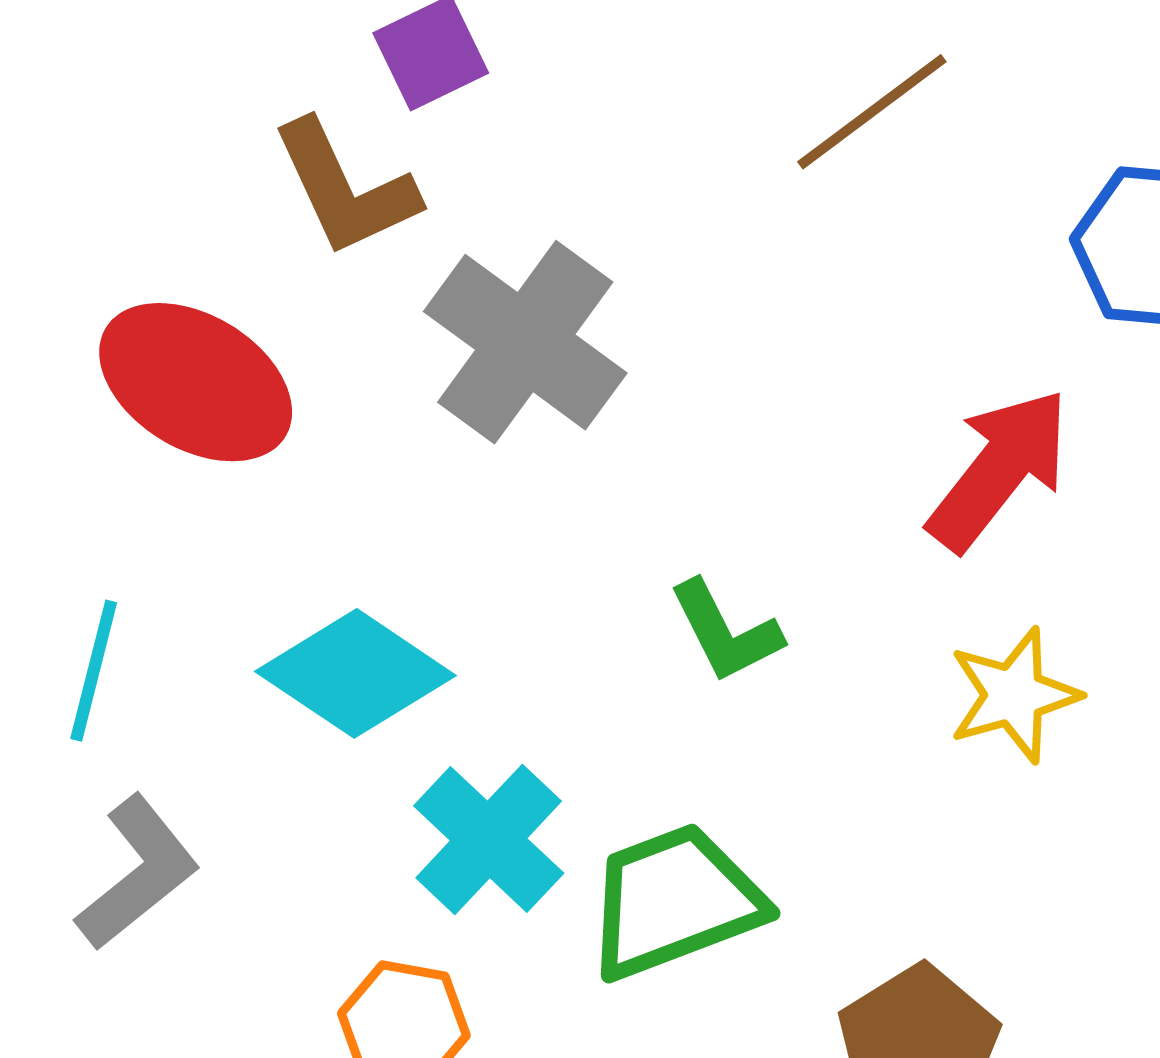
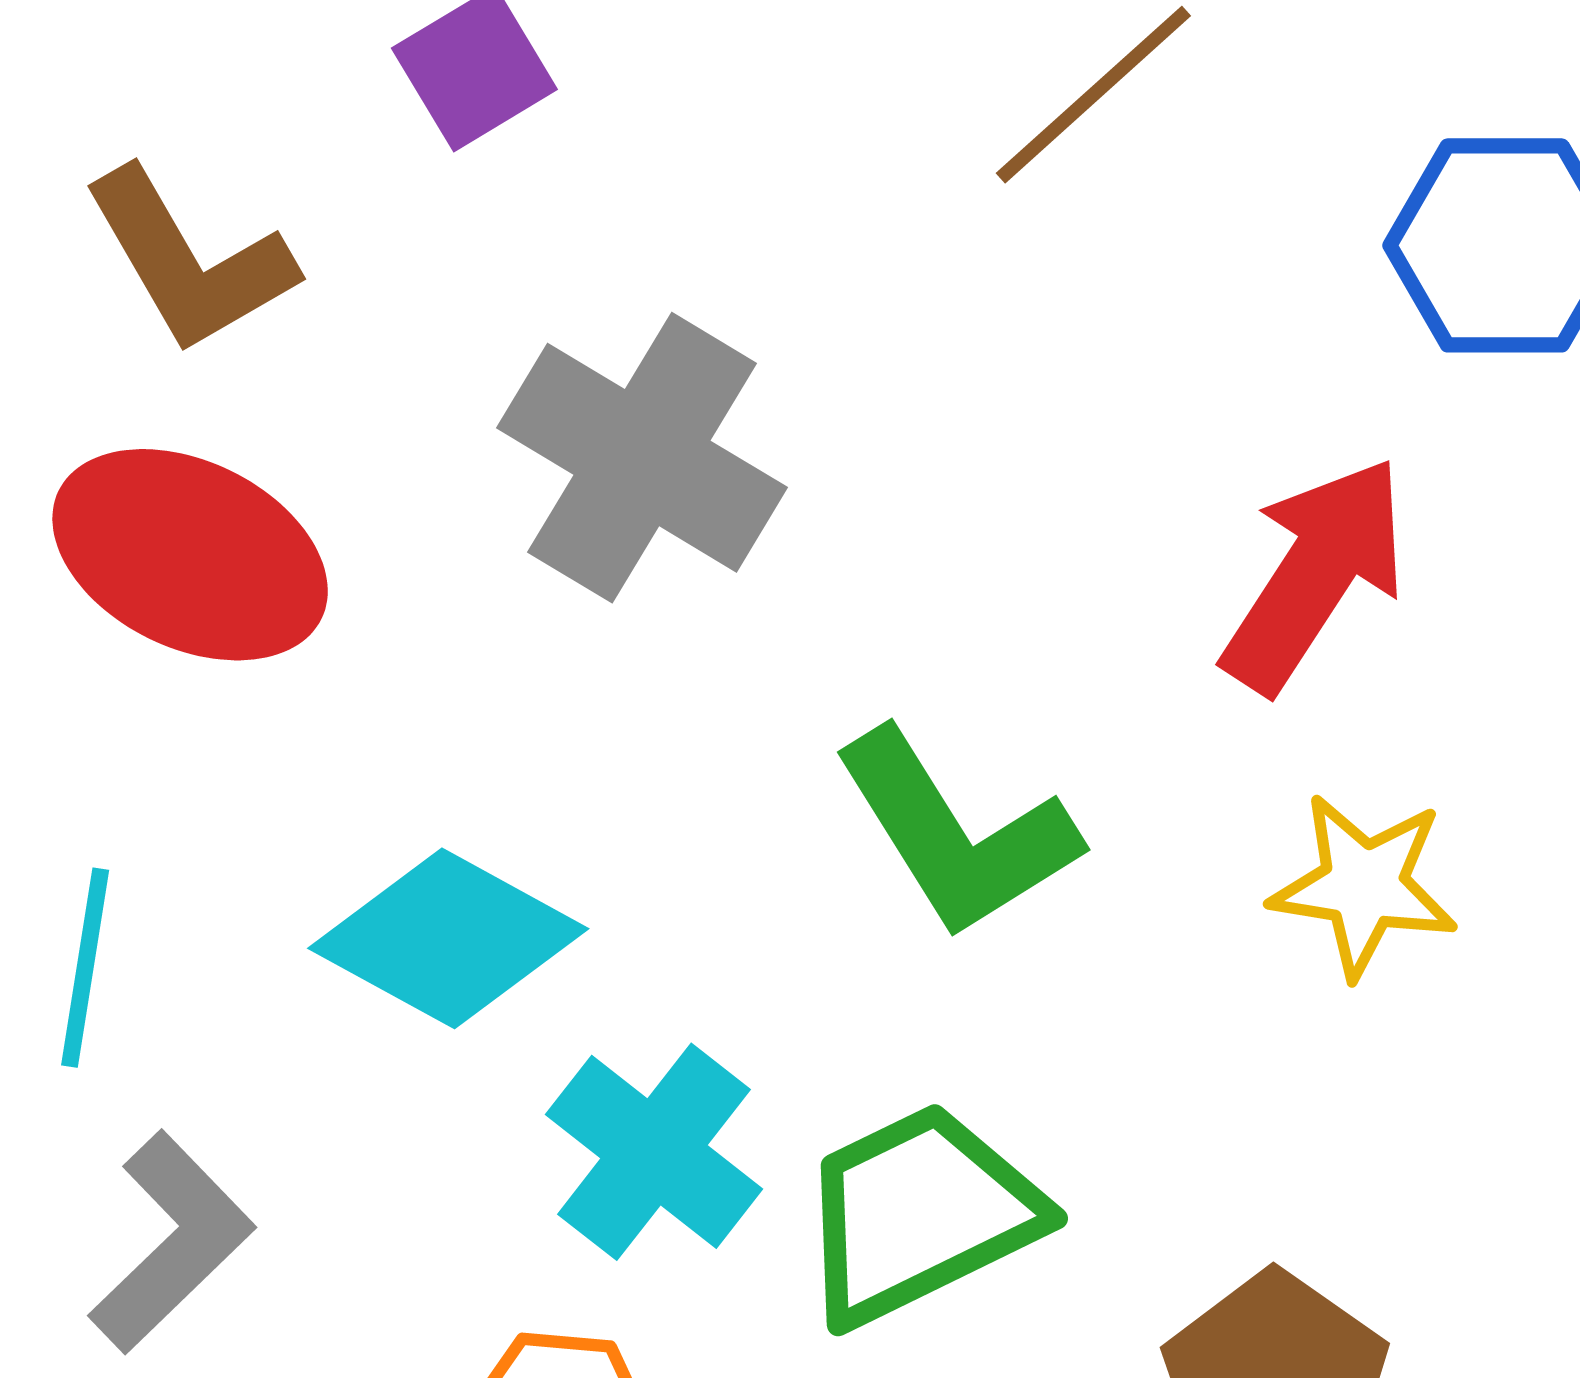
brown L-shape: (345, 188) -> (189, 261), moved
green L-shape: (726, 632) -> (956, 834), size x1.5
yellow star: (1014, 695) -> (1364, 885), turned 30

